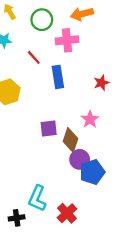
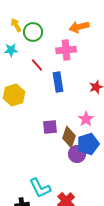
green circle: (42, 20) -> (33, 32), moved
blue pentagon: (92, 172) -> (88, 144), moved
cyan L-shape: (37, 198) -> (40, 188), turned -50

